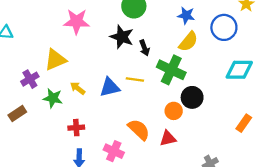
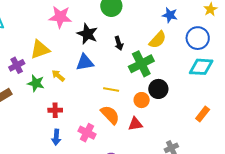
blue star: (186, 15) -> (170, 15), moved
blue circle: (224, 27) -> (198, 38), moved
black star: (122, 37) -> (87, 34), moved
green cross: (171, 70) -> (141, 64), turned 35
yellow line: (135, 80) -> (111, 89), moved
blue triangle: (110, 87) -> (85, 62), moved

